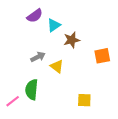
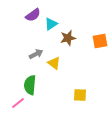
orange square: (102, 56) -> (100, 41), moved
pink line: (13, 101) -> (18, 103), moved

